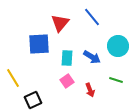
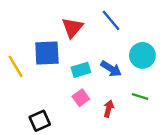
cyan rectangle: (67, 58) -> (81, 70), turned 70
yellow line: (13, 78) -> (16, 66), moved
red arrow: (90, 90) -> (109, 109), turned -144

